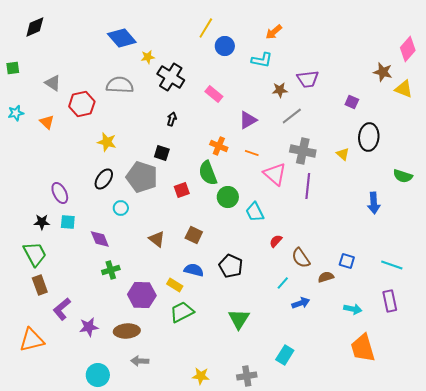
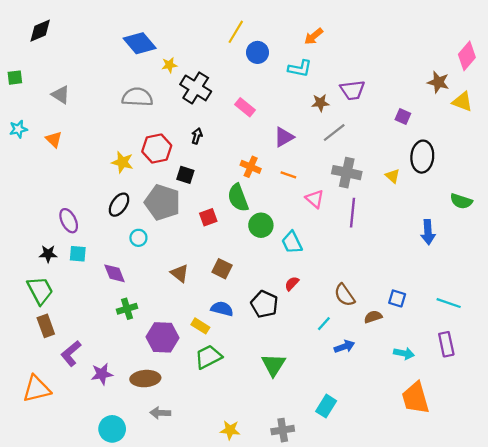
red hexagon: (82, 104) -> (157, 149), moved
pink triangle: (275, 174) -> (315, 199), size x0.7
red semicircle: (276, 241) -> (292, 284), moved

